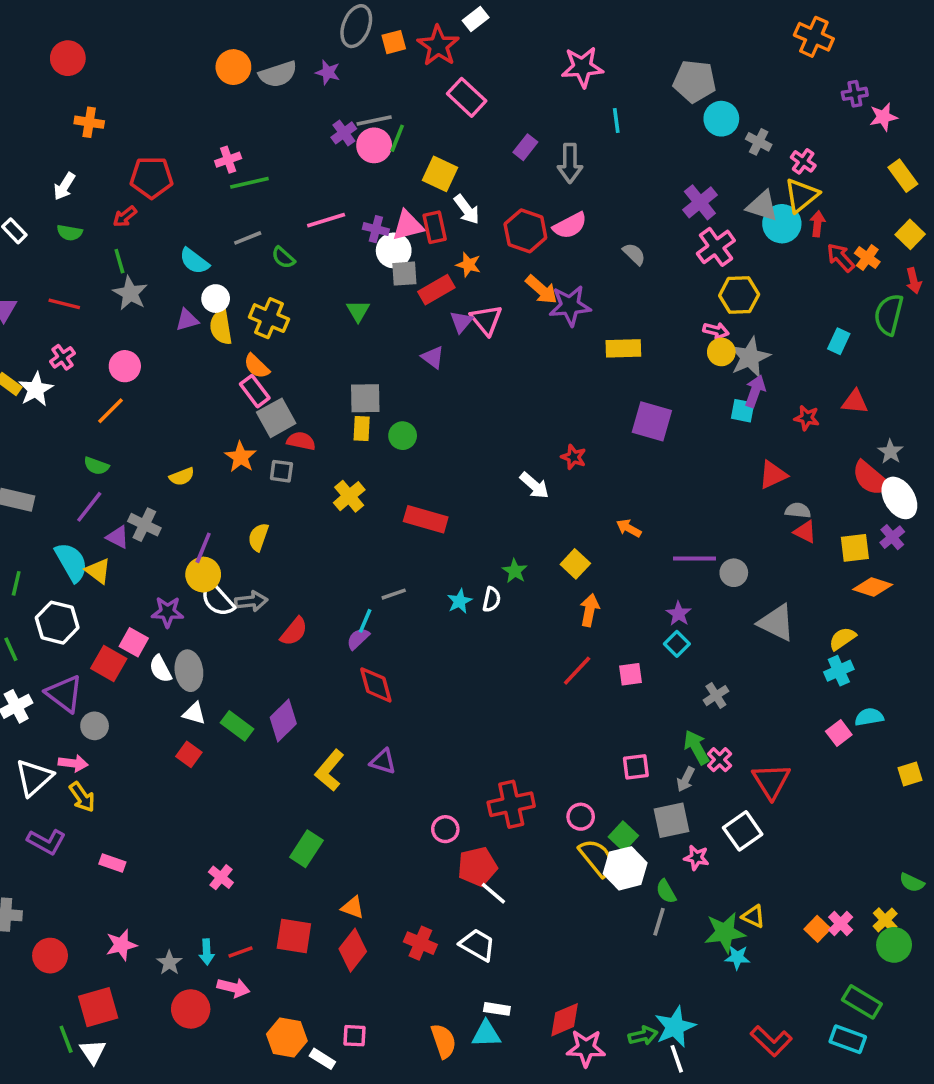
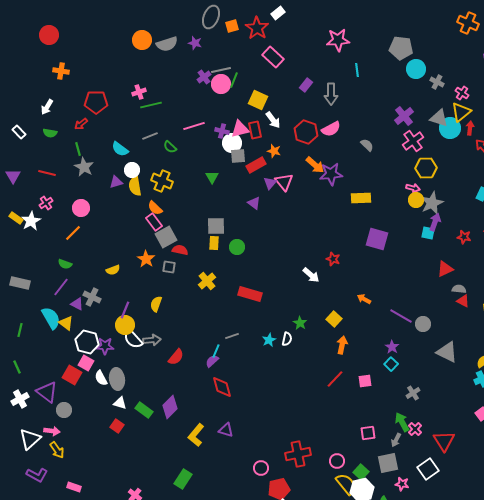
purple line: (695, 558) -> (401, 316), turned 30
white hexagon: (57, 623) -> (87, 342), moved

